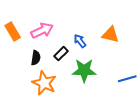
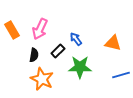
pink arrow: (42, 30) -> (40, 29), turned 140
orange triangle: (110, 35) -> (113, 43), moved

